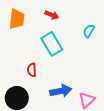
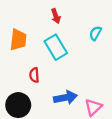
red arrow: (52, 15) -> (56, 16), turned 48
orange trapezoid: (17, 19) -> (18, 40), moved

